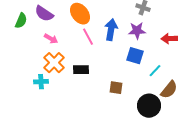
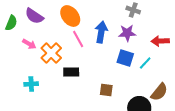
pink arrow: (51, 39) -> (29, 44), moved
orange cross: (54, 63) -> (51, 53), moved
cyan line: (155, 71) -> (145, 63), moved

